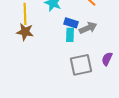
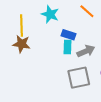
gray arrow: (88, 28) -> (86, 51), moved

